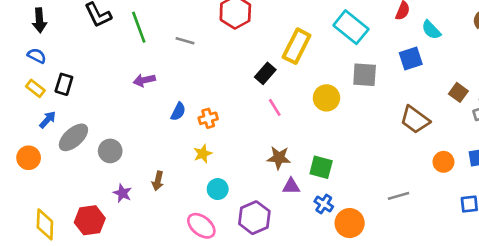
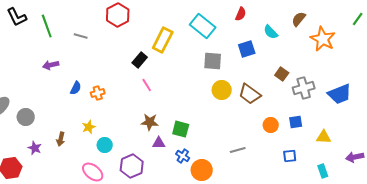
cyan semicircle: (431, 30) -> (271, 32), moved
yellow circle: (326, 98) -> (222, 90), moved
yellow star: (203, 154) -> (89, 127), moved

